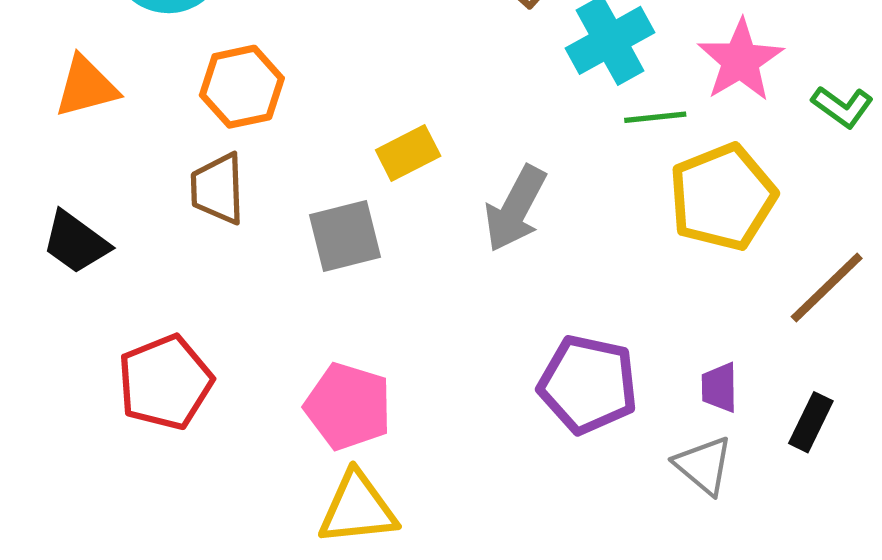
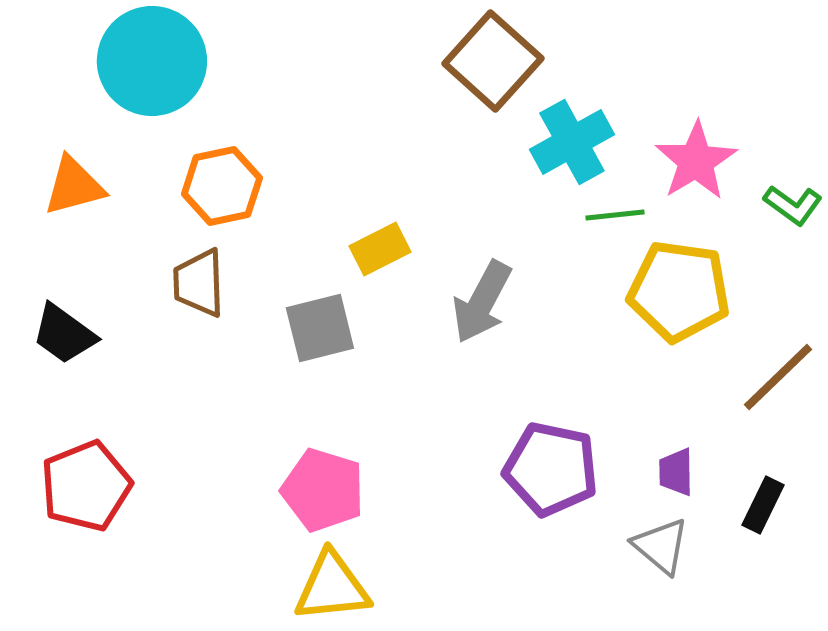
yellow pentagon: (723, 197) -> (679, 291), turned 30
red pentagon: (165, 382) -> (86, 486), moved

